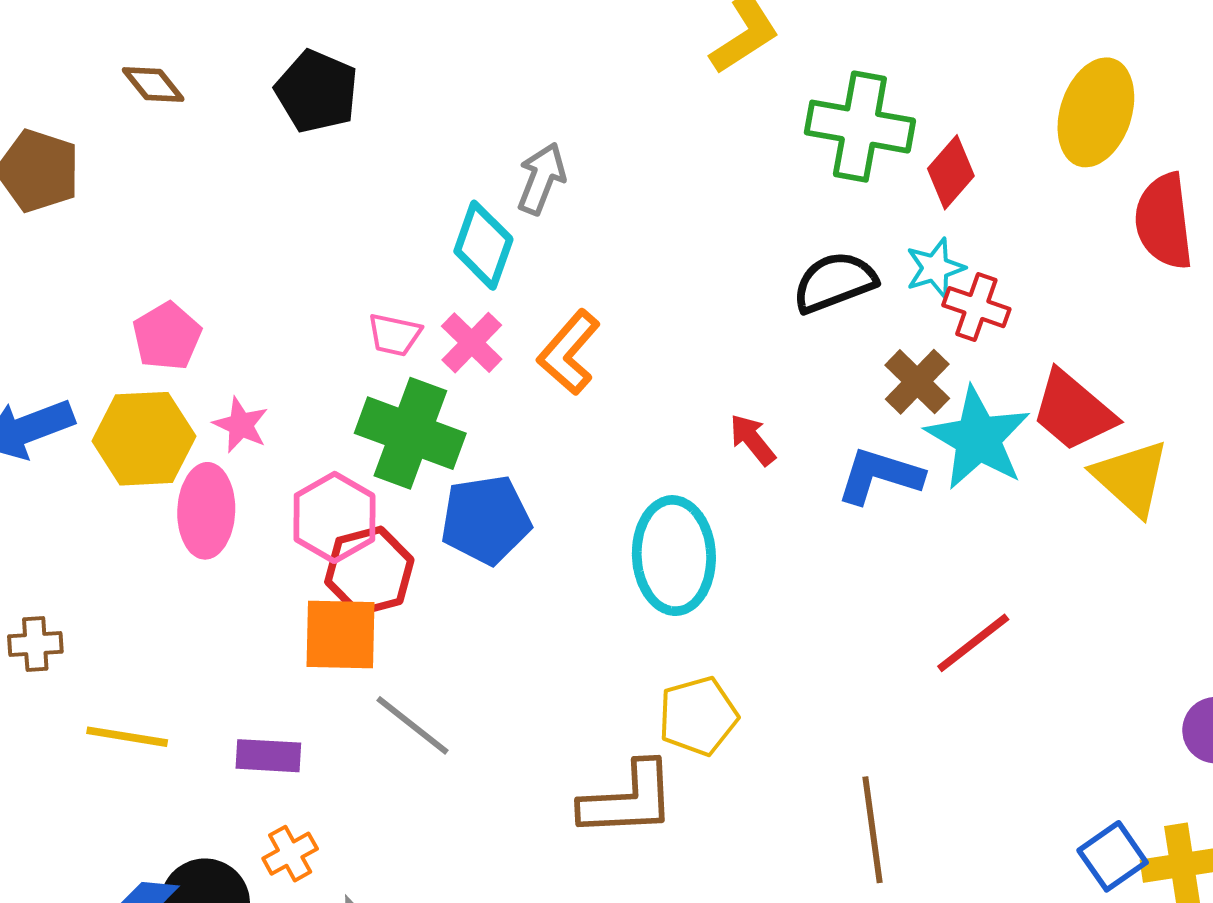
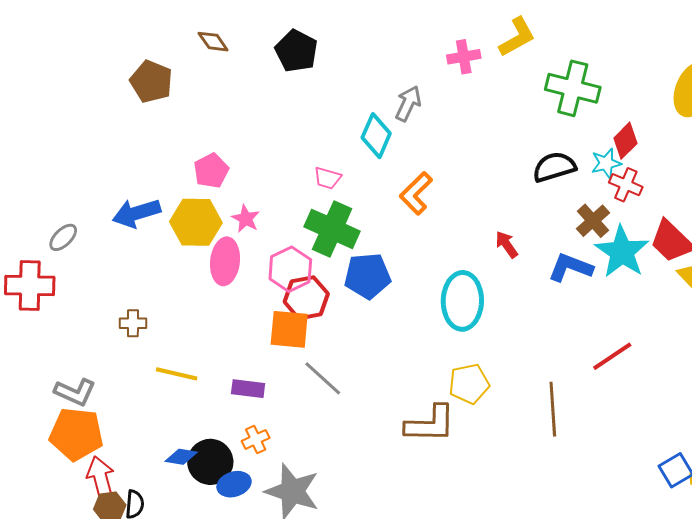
red diamond: (951, 172) -> (625, 141), moved
pink cross: (472, 343) -> (464, 57), moved, turned 32
brown line: (872, 830) -> (553, 409), moved

